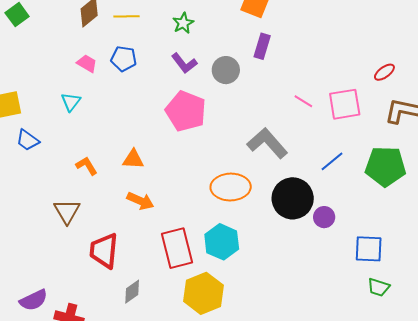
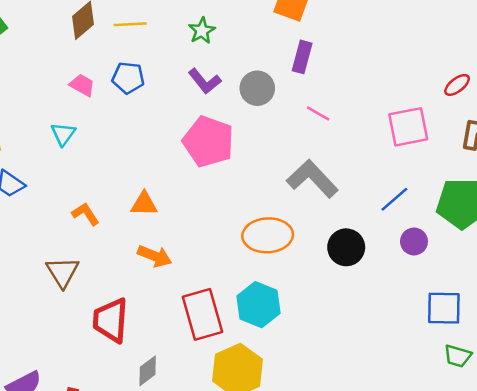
pink line: (303, 101) -> (318, 113), moved
black circle: (293, 198) -> (346, 247), size x0.7
purple circle: (324, 217) -> (414, 241), moved

